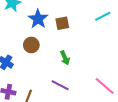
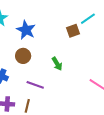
brown square: (62, 23) -> (73, 31), moved
purple line: (60, 85) -> (35, 85), moved

